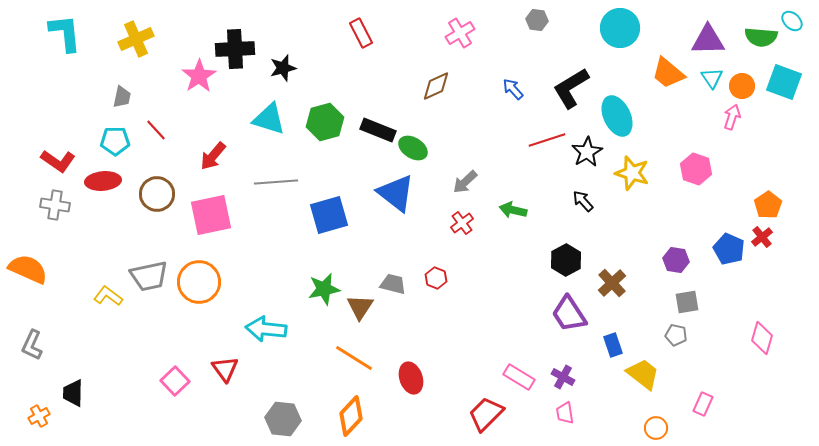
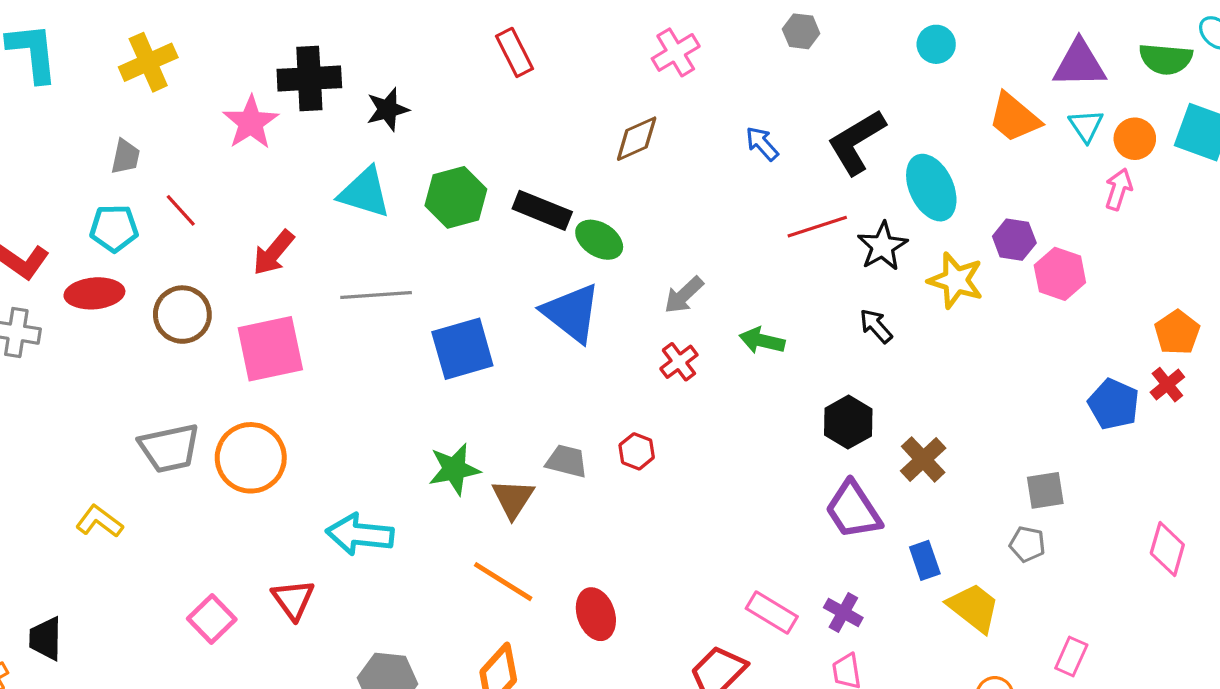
cyan circle: (620, 28) -> (936, 44), size x0.6
purple hexagon: (676, 260) -> (1014, 240), moved
yellow L-shape: (108, 296) -> (99, 521), moved

